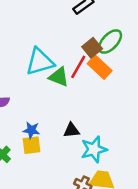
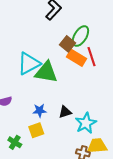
red line: (78, 67) -> (91, 57), moved, turned -36
green triangle: (59, 77) -> (46, 72), size x1.4
blue star: (31, 130) -> (40, 111), moved

